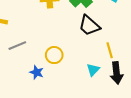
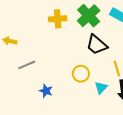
yellow circle: (54, 55) -> (81, 74), moved

